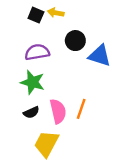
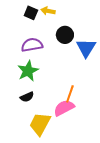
blue triangle: (100, 56) -> (86, 48), turned 45
green star: (32, 82) -> (28, 71), turned 30
pink semicircle: (58, 111) -> (64, 108), moved, turned -105

